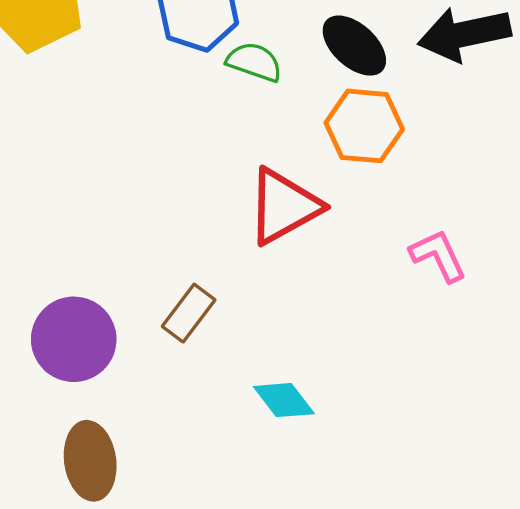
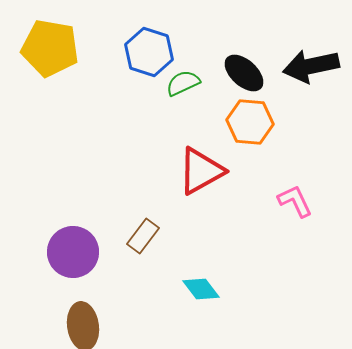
green semicircle: (254, 62) -> (183, 83), turned -44

